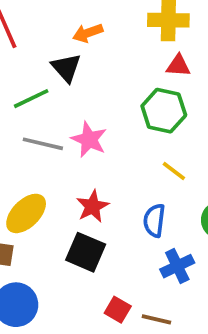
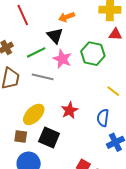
green hexagon: (164, 111) -> (93, 54), moved
pink star: (89, 139) -> (62, 59), moved
black square: (86, 252) -> (49, 138), moved

